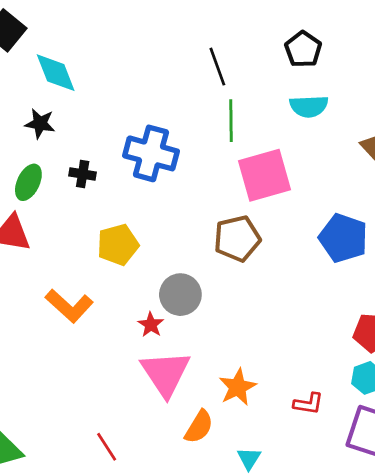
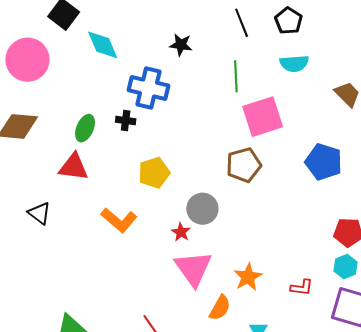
black line: (217, 67) -> (242, 23), moved
black star: (40, 124) -> (181, 45), moved
blue cross: (151, 153) -> (149, 88), moved

